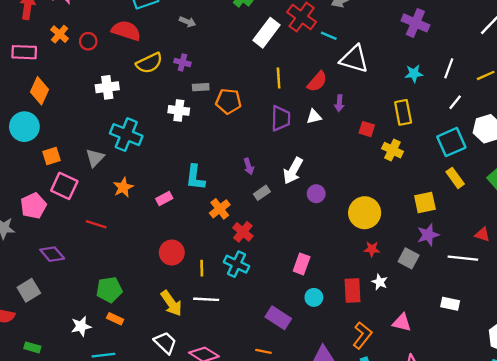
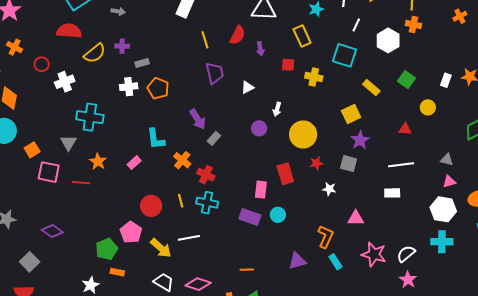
red circle: (88, 41) -> (42, 64), moved
orange pentagon: (228, 101) -> (158, 88), moved, turned 30
yellow rectangle: (403, 112) -> (302, 36), moved
white triangle: (314, 117) -> (247, 87), moved
cyan square: (451, 142) -> (345, 55), moved, turned -35
purple arrow: (249, 166) -> (198, 119), size x1.5
white arrow: (293, 171) -> (277, 109), moved, size x0.6
pink pentagon: (33, 206) -> (131, 232), moved
red line: (96, 224) -> (81, 183), moved
white line: (463, 258) -> (401, 165), moved
yellow line: (202, 268) -> (181, 201), moved
gray square: (29, 290) -> (30, 262), moved
red rectangle: (353, 290) -> (285, 174), moved
purple rectangle: (278, 318) -> (250, 217), moved

